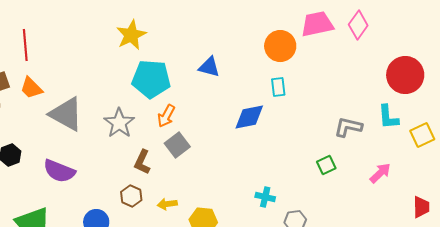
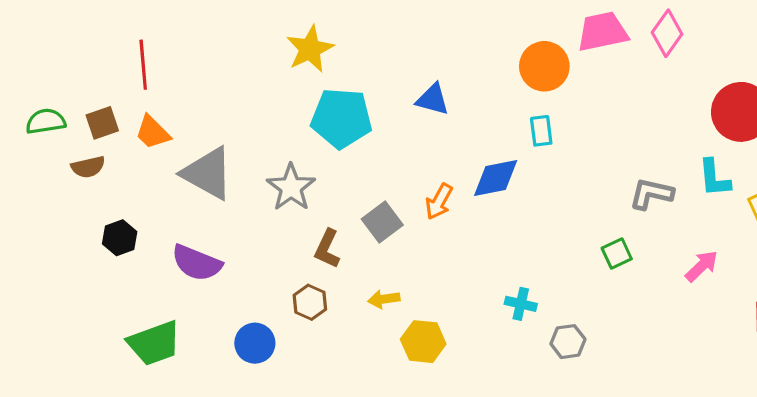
orange arrow: (166, 116) -> (439, 202), moved
yellow arrow: (167, 204) -> (384, 299), moved

